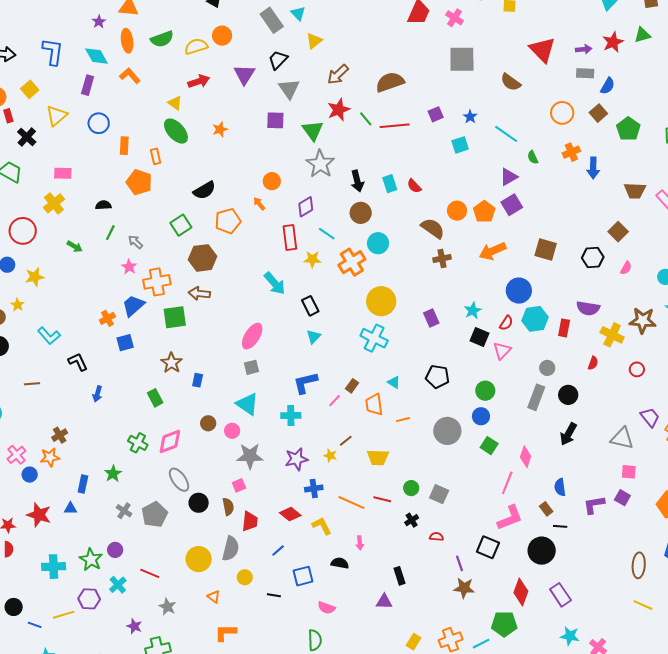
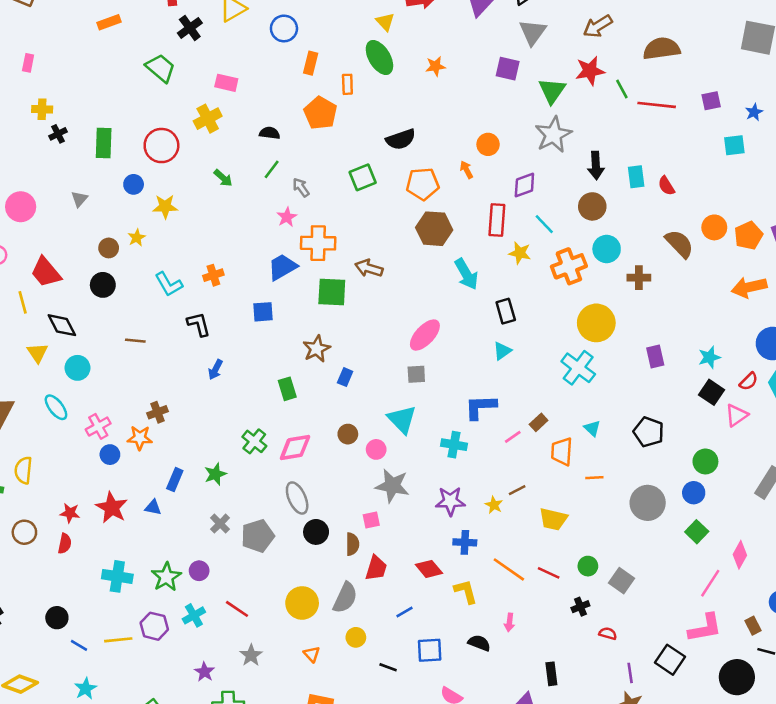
brown hexagon: (203, 258) -> (434, 229), moved
brown cross: (442, 258) -> (639, 278), moved
orange cross: (107, 318) -> (213, 275), moved

